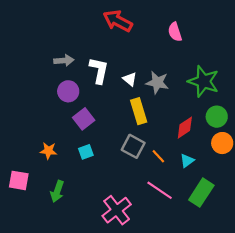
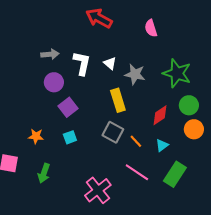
white triangle: (130, 79) -> (110, 63), moved

